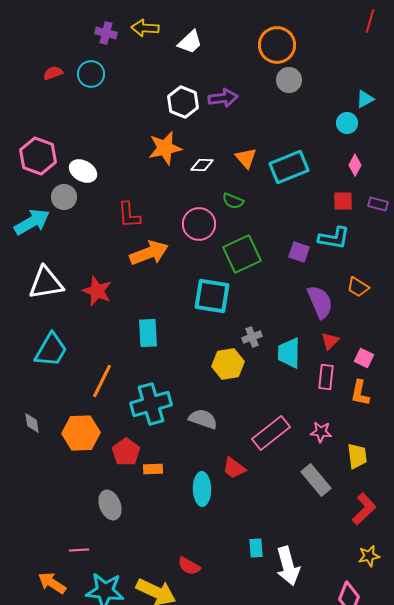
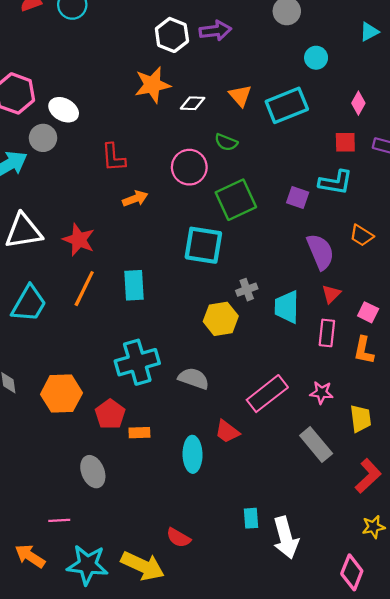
cyan circle: (347, 123) -> (316, 58), moved
orange arrow: (149, 253) -> (135, 199), size x0.6
orange line: (102, 381) -> (84, 289), moved

